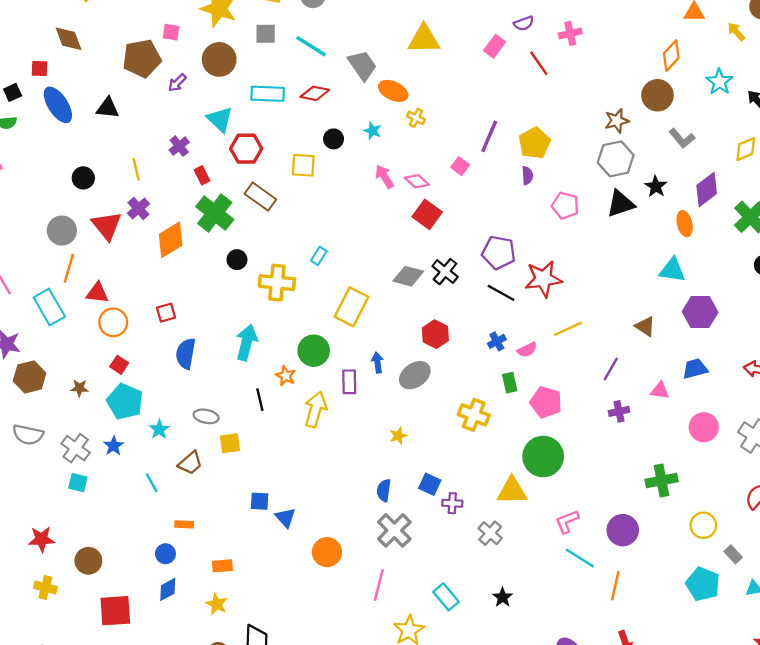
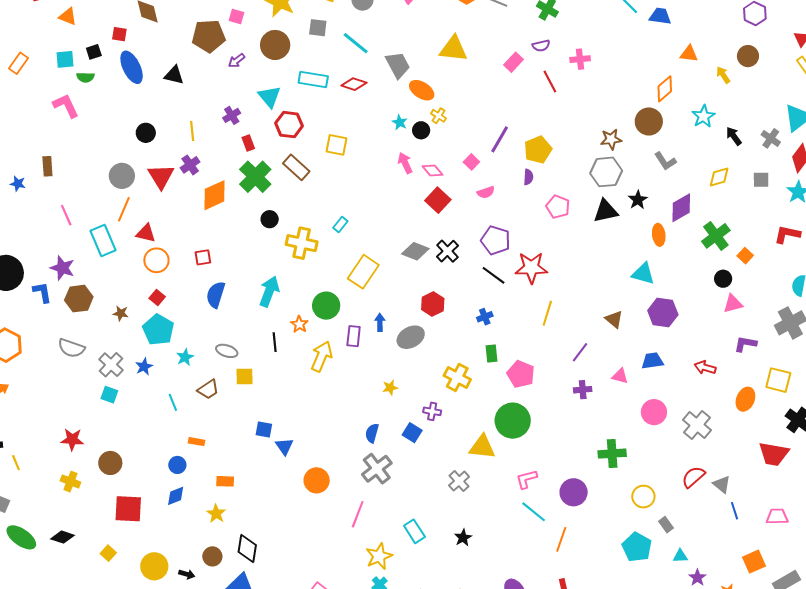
black circle: (334, 139) -> (421, 130), moved
yellow line: (568, 329) -> (547, 313), turned -55
pink semicircle: (527, 350) -> (486, 192), moved
purple cross: (452, 503) -> (432, 411), moved

